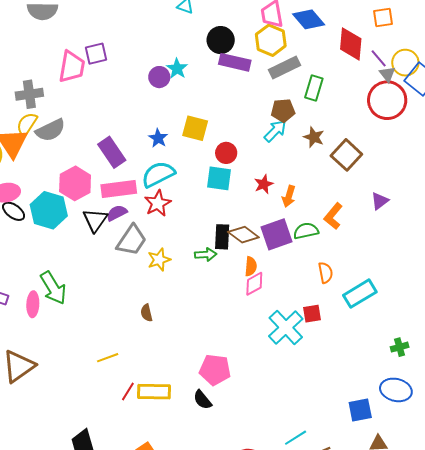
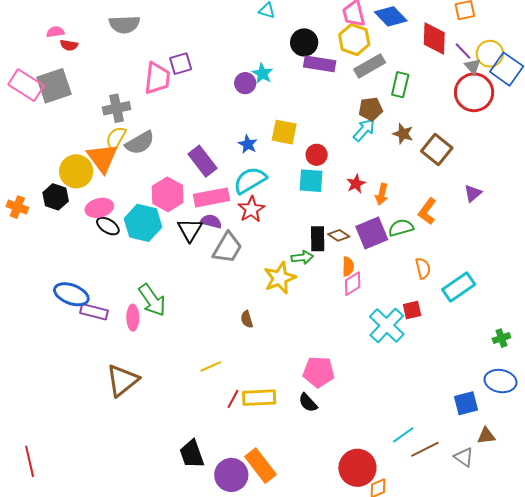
purple semicircle: (117, 213) -> (211, 221), turned 45
brown diamond: (243, 235) -> (339, 235), size x0.7
yellow star: (159, 260) -> (280, 278), moved, size x1.4

